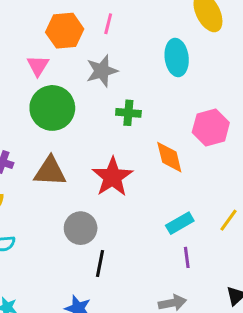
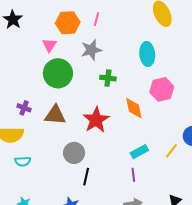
cyan ellipse: (177, 57) -> (147, 54), moved
purple line: (187, 257) -> (133, 175), moved

